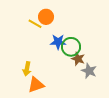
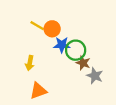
orange circle: (46, 17) -> (52, 29), moved
yellow arrow: (27, 69) -> (30, 63), moved

